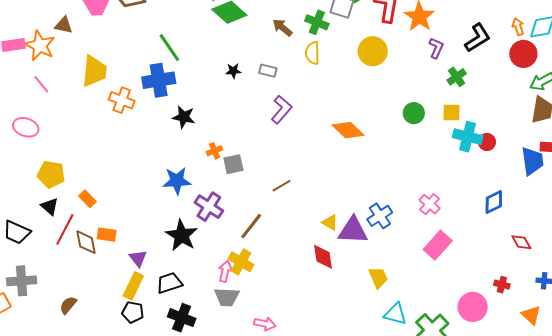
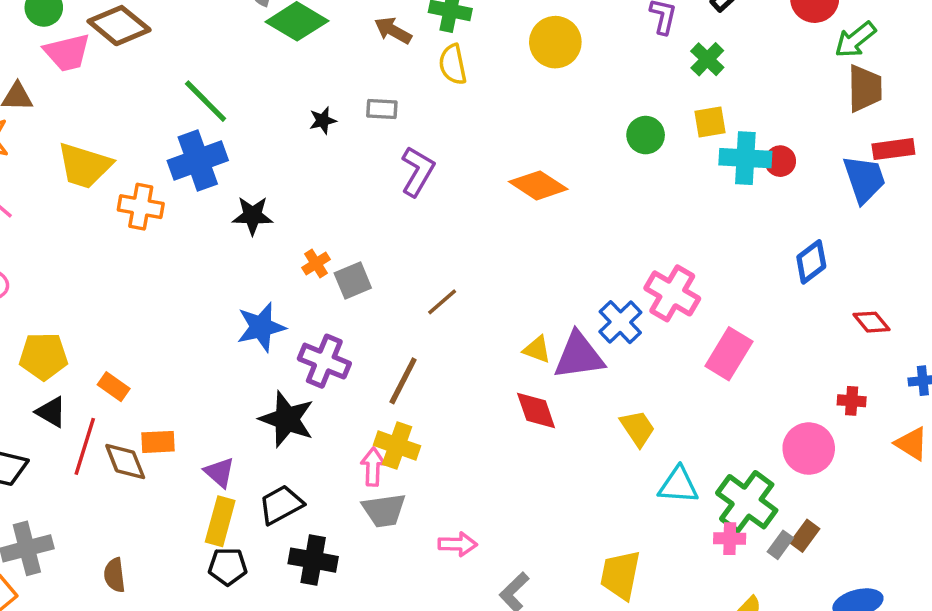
yellow trapezoid: (94, 71) -> (84, 166), turned 112
pink cross: (430, 204) -> (672, 293), moved, size x1.4
brown semicircle: (68, 305) -> (115, 575), turned -36

